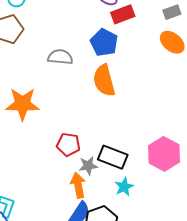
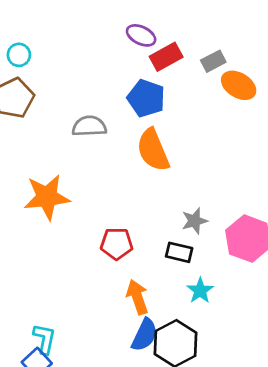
gray rectangle: (172, 12) -> (213, 61), moved
black rectangle: (113, 157) -> (179, 252), size x0.7
gray star: (88, 166) -> (194, 221), moved

